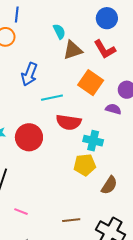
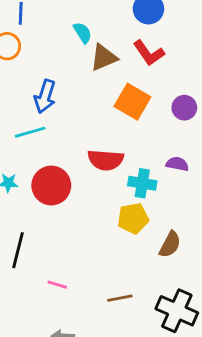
cyan line: (52, 98) -> (30, 132), moved
purple semicircle: (113, 109) -> (177, 164), moved
pink line: (21, 212) -> (57, 285), moved

